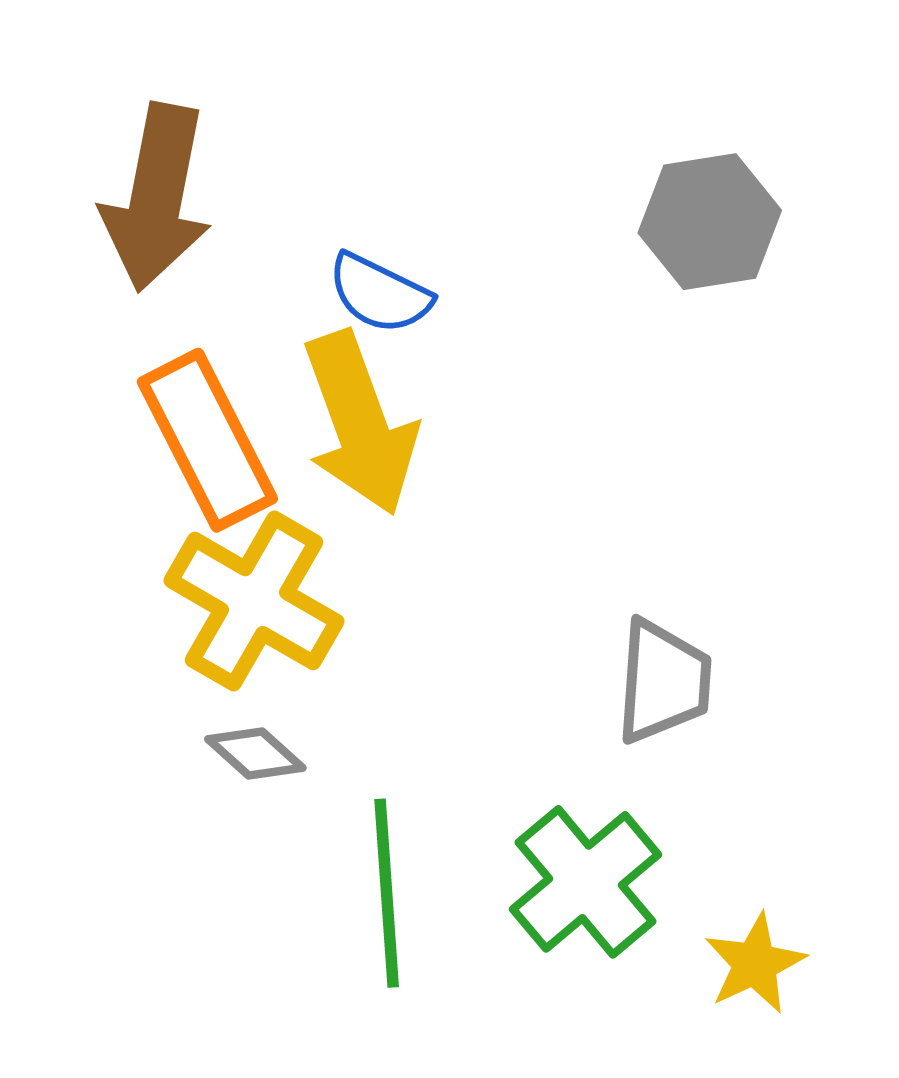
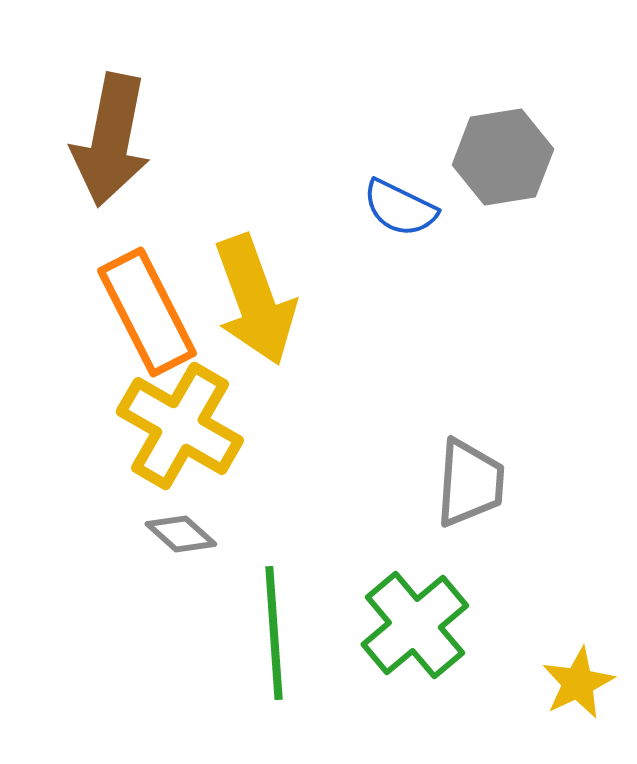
blue semicircle: (380, 293) -> (400, 208), moved
yellow star: (755, 964) -> (578, 683), moved

